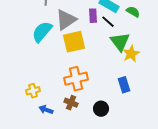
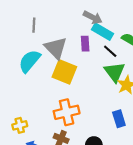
gray triangle: (66, 20) -> (56, 48), turned -40
black line: (108, 22) -> (110, 51), moved
yellow square: (74, 42) -> (64, 72), turned 35

